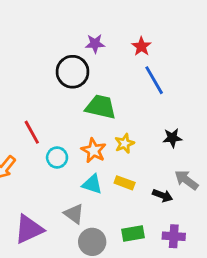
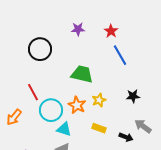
black circle: (73, 72) -> (40, 49), moved
cyan circle: (57, 158) -> (51, 110), size x1.5
cyan triangle: (92, 184) -> (64, 129), moved

